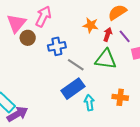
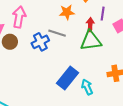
red arrow: (108, 34) -> (90, 25), moved
purple line: (125, 36) -> (103, 14), turned 64
gray line: (76, 65) -> (57, 33), moved

